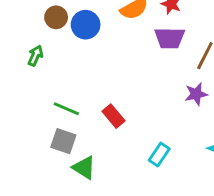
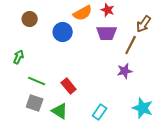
blue circle: (86, 25) -> (63, 32), moved
green arrow: (35, 56) -> (19, 57), moved
green triangle: (84, 168) -> (60, 111), moved

